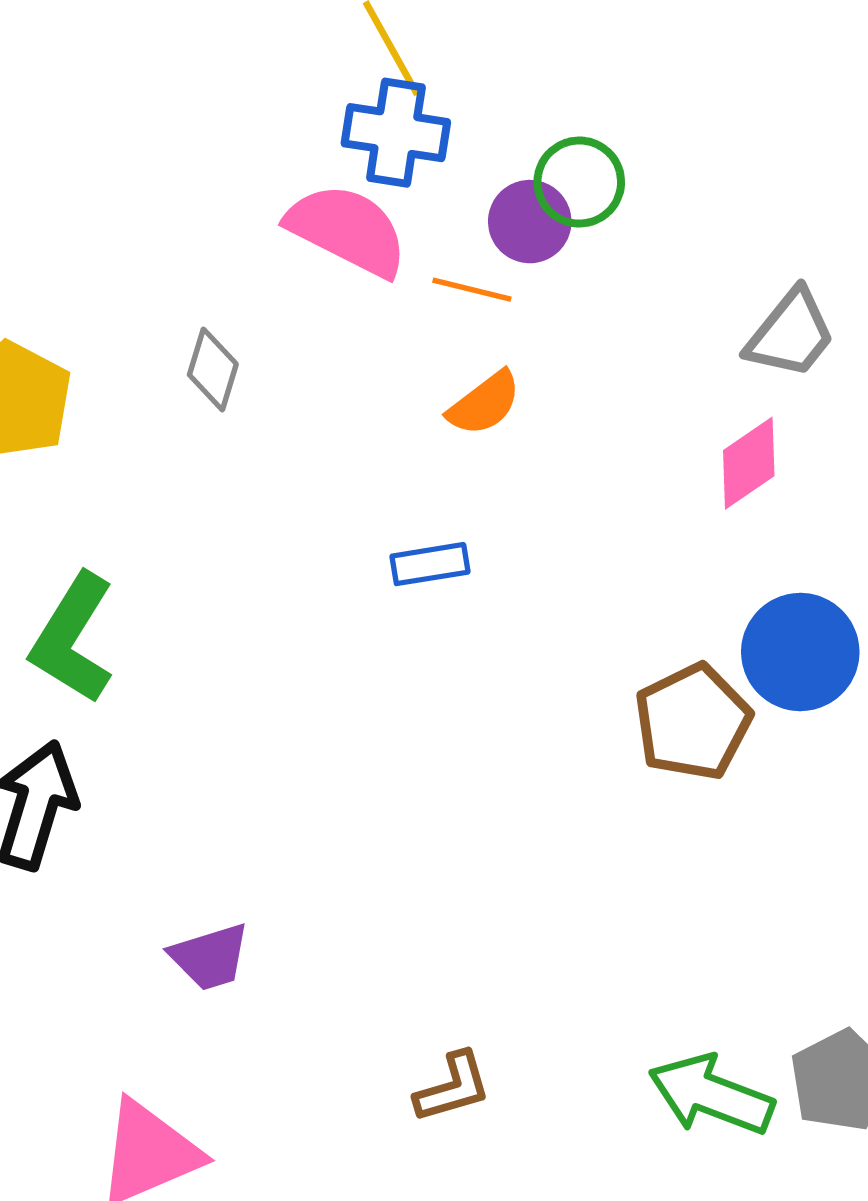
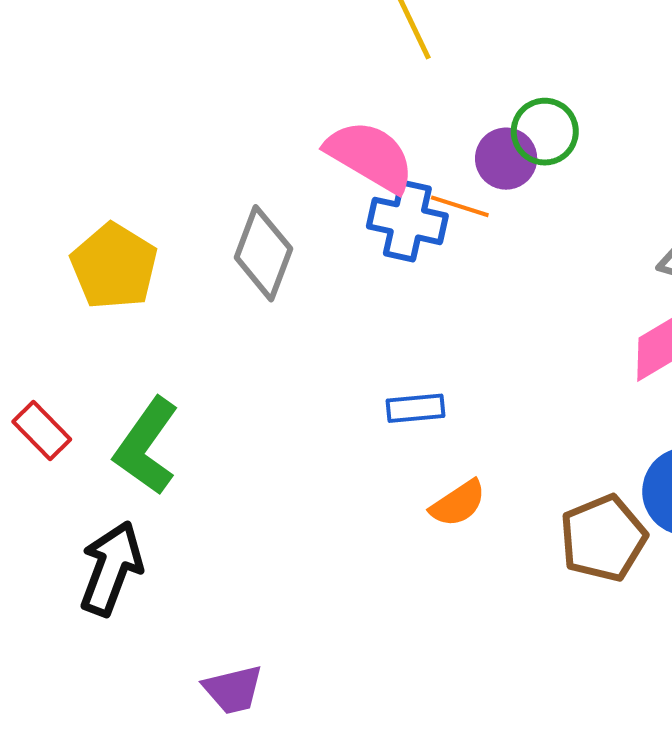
blue cross: (396, 133) -> (407, 221), moved
gray diamond: (213, 369) -> (263, 253), size x1.5
orange semicircle: (484, 403) -> (458, 503), moved

